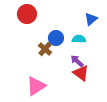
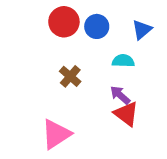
red circle: (27, 14) -> (64, 22), moved
blue circle: (56, 38) -> (97, 26), moved

